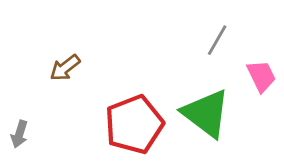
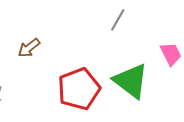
gray line: (217, 40) -> (118, 20), moved

